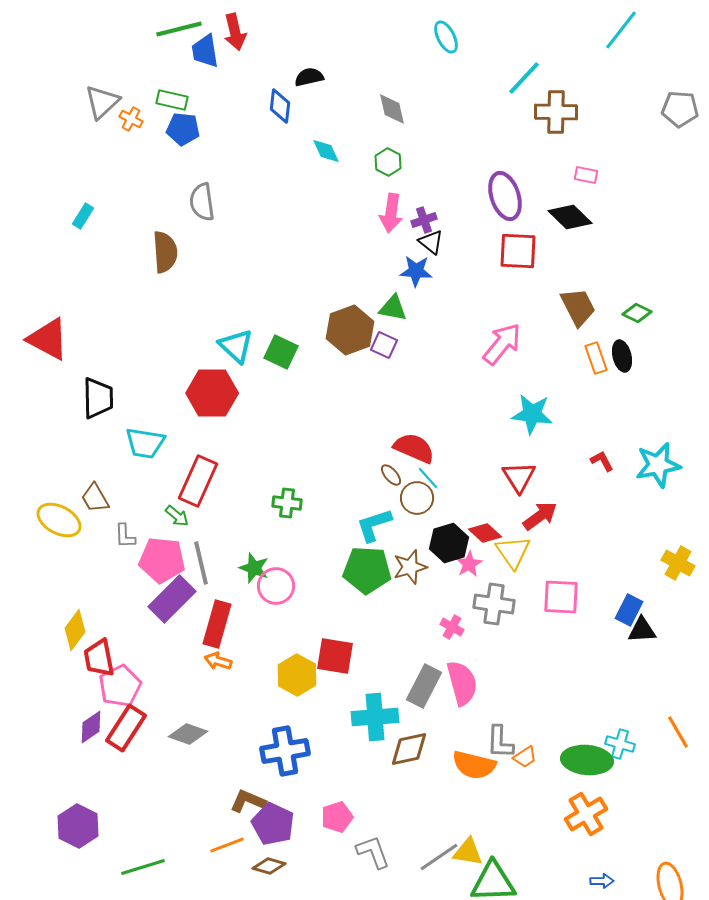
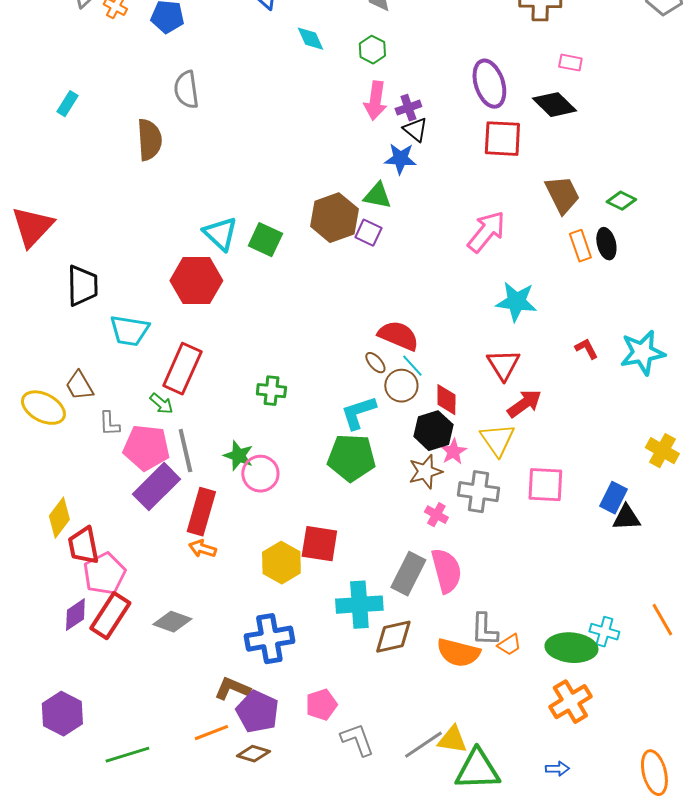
red triangle: (48, 339) -> (32, 227), turned 45
red diamond: (485, 533) -> (446, 400), moved, turned 48
brown star: (410, 567) -> (425, 472), moved
blue arrow: (602, 881) -> (557, 769), moved

